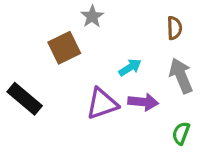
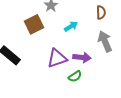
cyan arrow: (130, 67) -> (71, 26), moved
green semicircle: (181, 133) -> (75, 76), moved, turned -144

